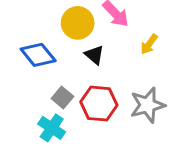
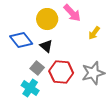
black triangle: (94, 55) -> (46, 46), moved

